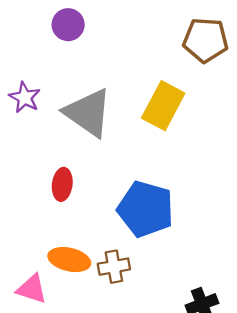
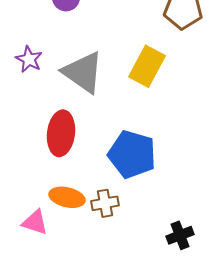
red ellipse: (62, 184) -> (61, 133), size x1.6

